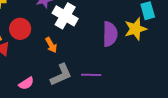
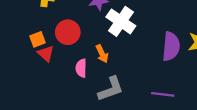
purple line: (91, 75) -> (163, 94), moved
pink semicircle: (26, 83) -> (81, 68), moved, turned 119

